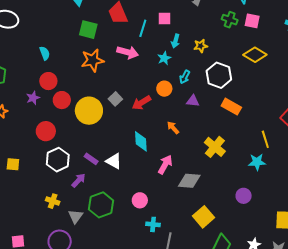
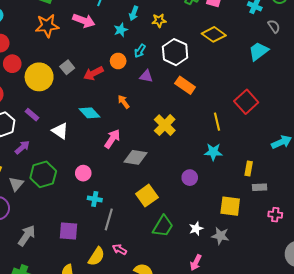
cyan diamond: (141, 141) -> (90, 113), turned -45
purple rectangle: (91, 159) -> (32, 115), moved
cyan star: (257, 162) -> (213, 152), moved

